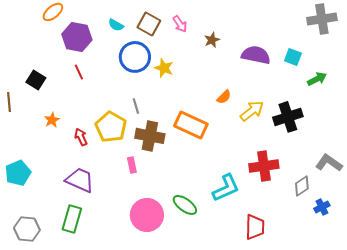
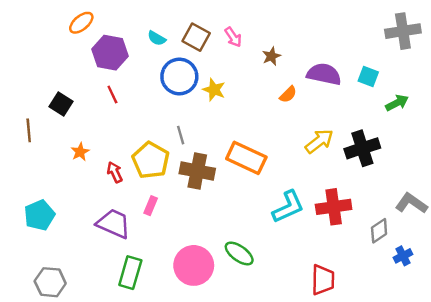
orange semicircle: (224, 97) -> (288, 94), moved
pink rectangle: (132, 165) -> (151, 206), moved, turned 35
cyan L-shape: (226, 188) -> (288, 207), moved
green rectangle: (72, 219) -> (130, 273), moved

